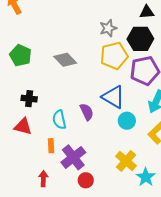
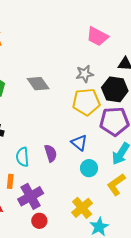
gray diamond: (65, 60) -> (38, 84), moved
blue triangle: (113, 97) -> (79, 143), size x0.7

